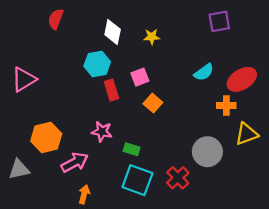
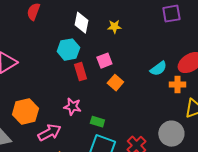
cyan semicircle: (204, 72) -> (158, 69), moved
gray circle: (207, 152) -> (171, 134), moved

